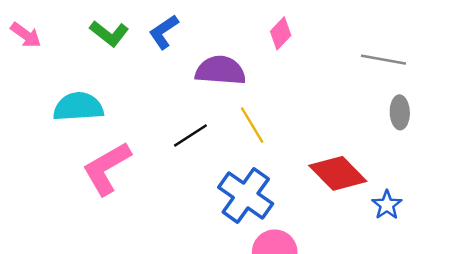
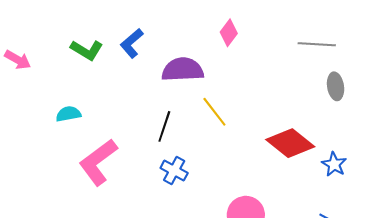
cyan semicircle: (78, 107) -> (68, 114), size x0.6
black line: (190, 135) -> (164, 126), turned -32
blue cross: (246, 196) -> (174, 171), moved, size x0.6

